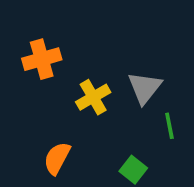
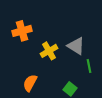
gray triangle: (145, 88) -> (76, 46), turned -36

